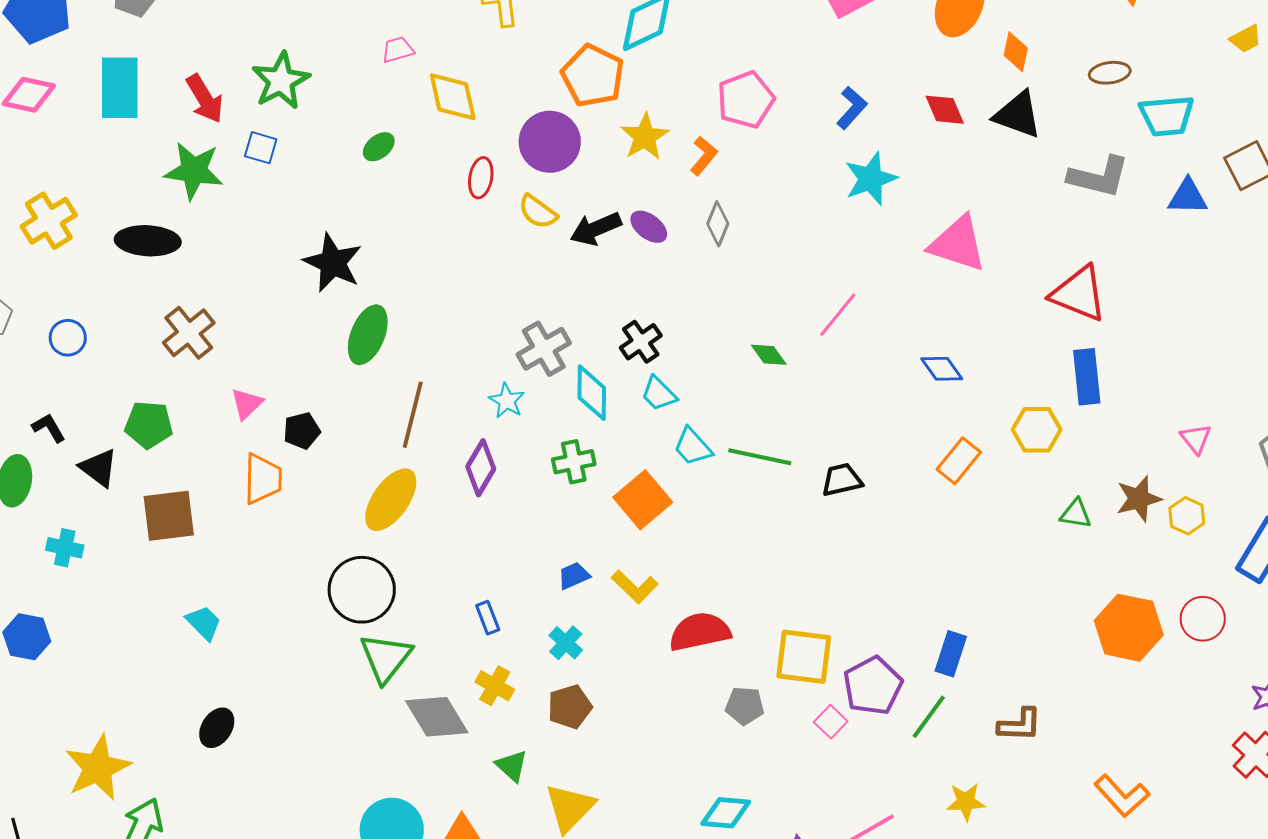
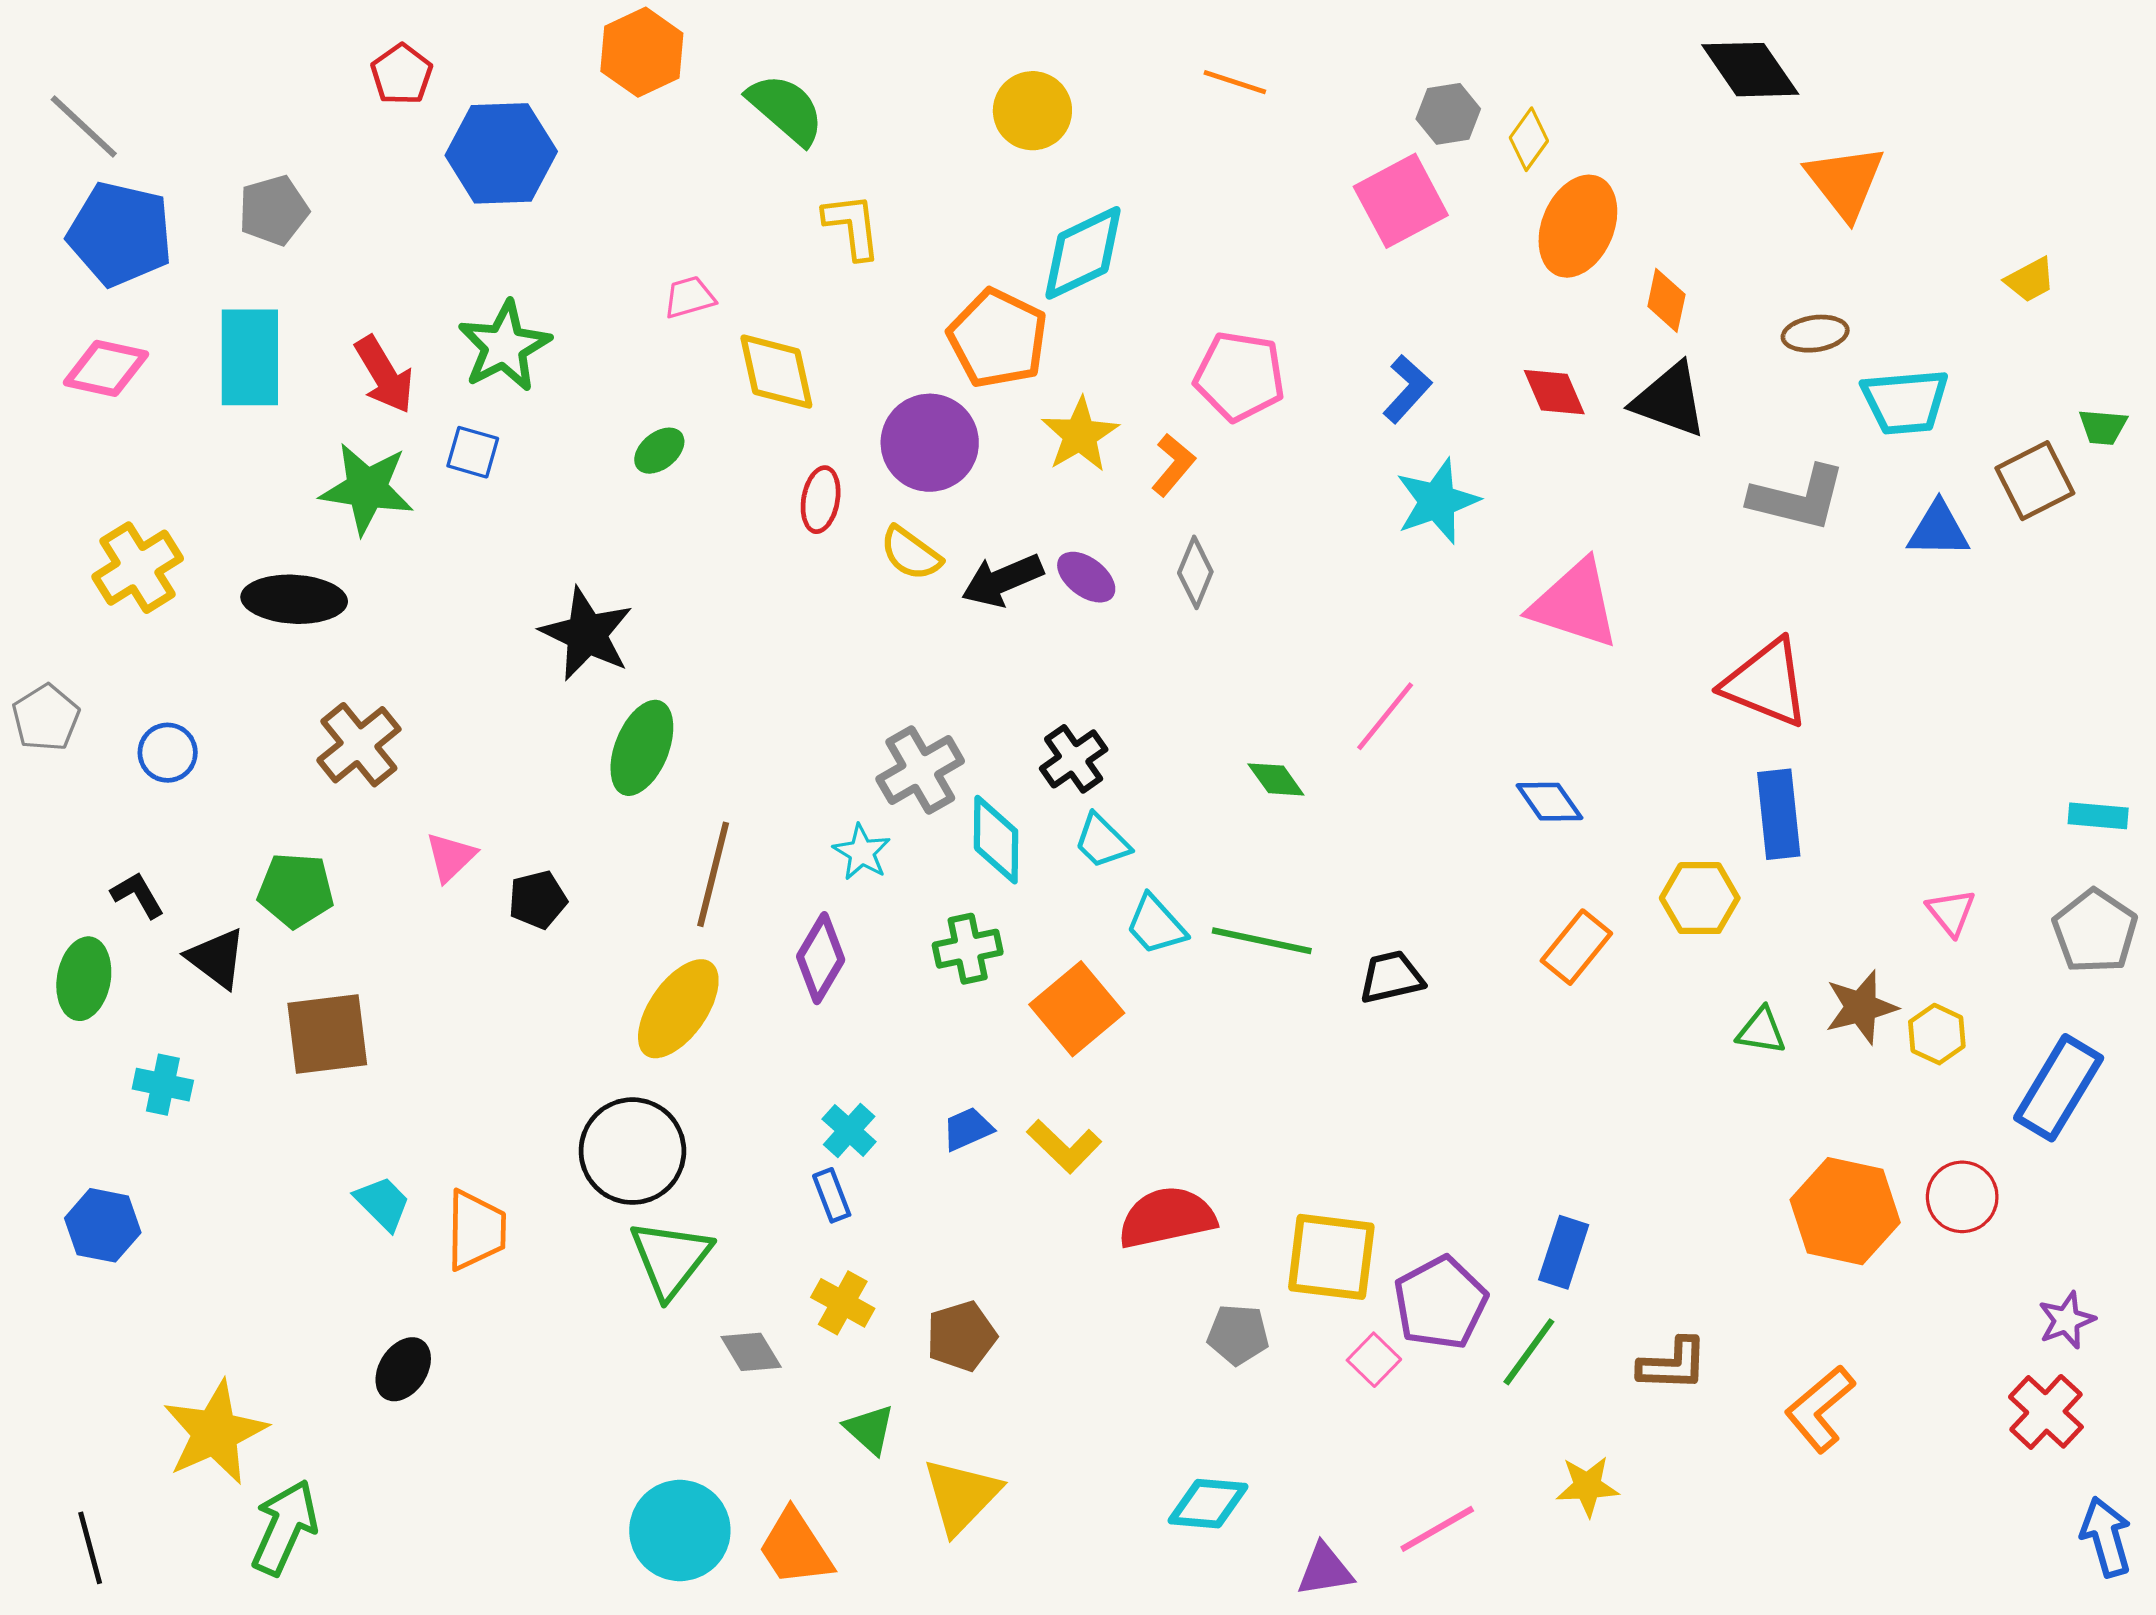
pink pentagon: (746, 100) -> (1240, 376), turned 30
orange trapezoid: (263, 479) -> (476, 1230), moved
cyan cross: (566, 643) -> (849, 1130), moved
gray diamond: (437, 717) -> (751, 1352), size x0.6
orange L-shape: (1122, 796) -> (1820, 1409), moved, turned 92

